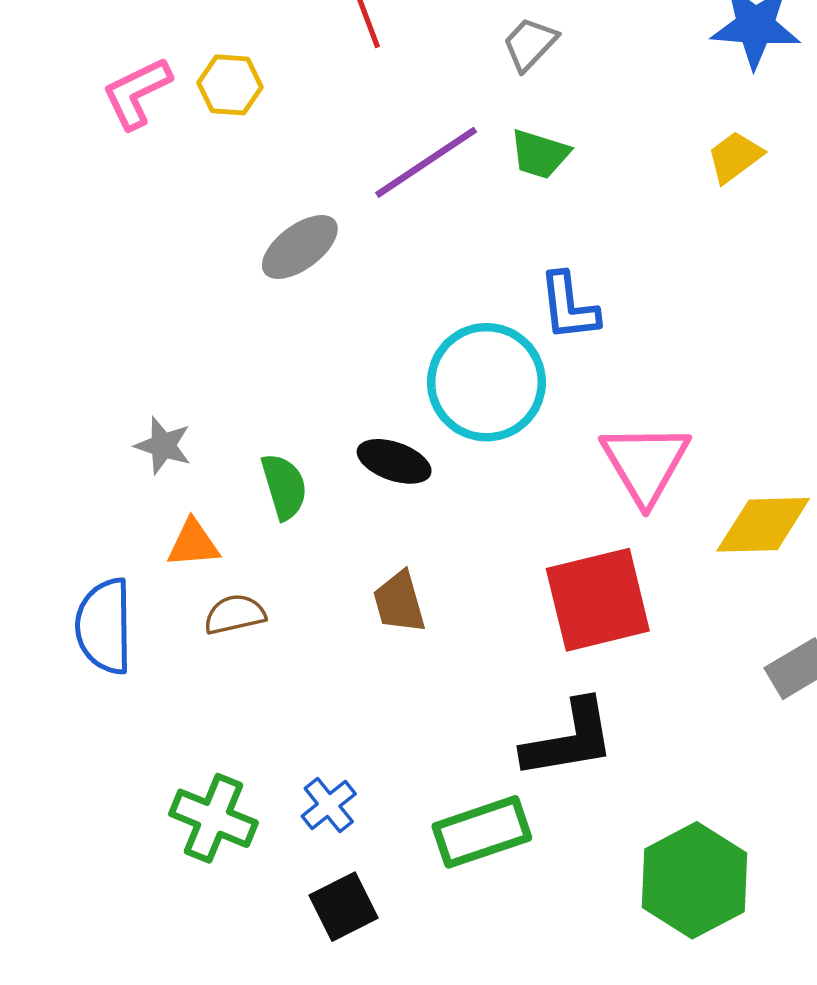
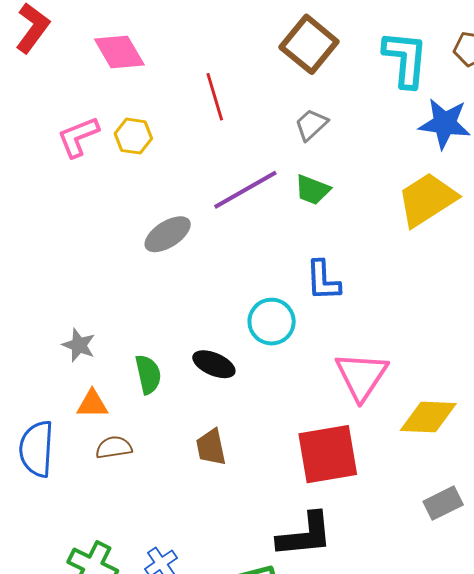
yellow trapezoid: (735, 157) -> (427, 200), size x1.8
cyan circle: (486, 382) -> (272, 322), size x0.7

